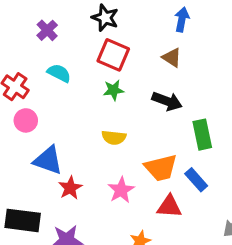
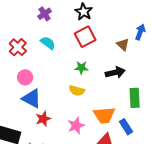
blue arrow: (182, 19) -> (140, 32), moved
red square: (113, 55) -> (85, 37), turned 30
green star: (113, 90) -> (81, 68), moved
black arrow: (167, 101) -> (115, 72), turned -42
pink circle: (26, 120) -> (25, 77), moved

